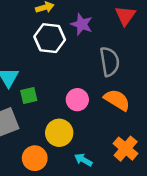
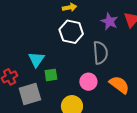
purple star: (82, 24) -> (109, 21), moved
gray semicircle: (110, 62) -> (100, 53), moved

